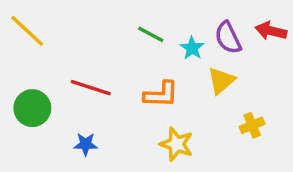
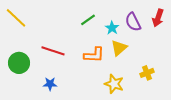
red arrow: (271, 31) -> (158, 18), turned -84
green line: (151, 34) -> (88, 20), turned -63
yellow triangle: (221, 81) -> (119, 48), moved
yellow star: (177, 144) -> (114, 84), moved

